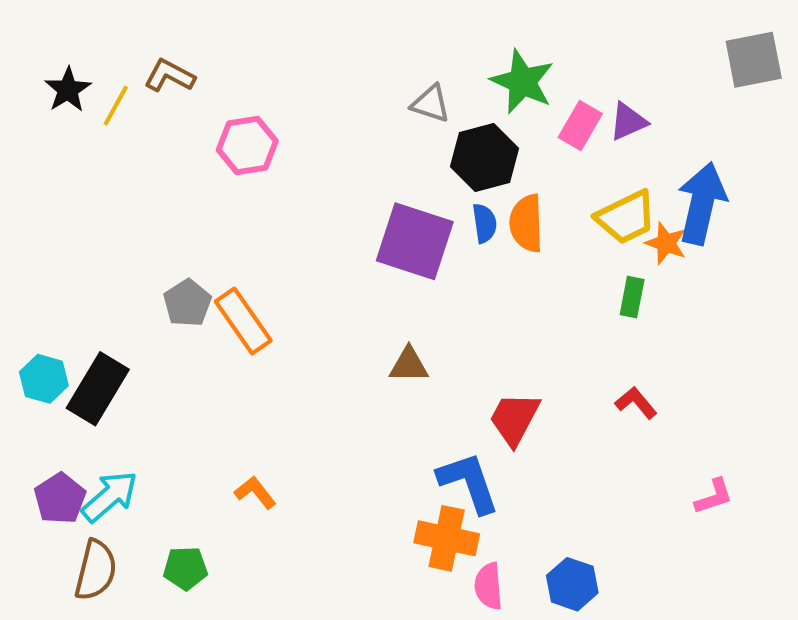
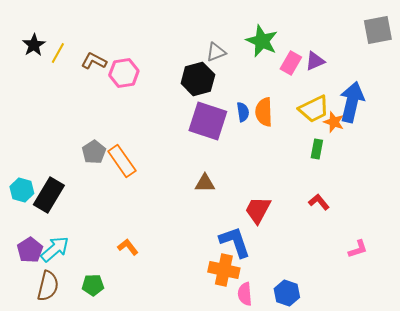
brown L-shape: (169, 76) -> (94, 61), moved
gray triangle: (431, 104) -> (216, 52), turned -40
black hexagon: (485, 157) -> (198, 79), moved

